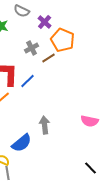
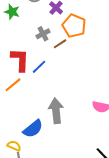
gray arrow: (45, 125) -> (56, 111), size x1.4

